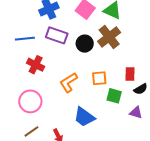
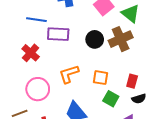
purple rectangle: (57, 35) -> (58, 34), moved, turned -30
red cross: (36, 65) -> (31, 53), moved
pink circle: (30, 101) -> (38, 89), moved

